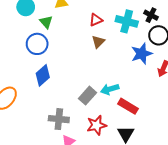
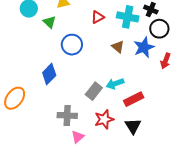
brown triangle: (98, 42) -> (118, 47), moved, turned -32
blue circle: (37, 44) -> (72, 45), moved
red rectangle: (128, 106) -> (134, 99), turned -54

